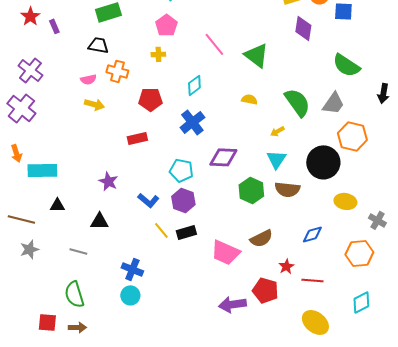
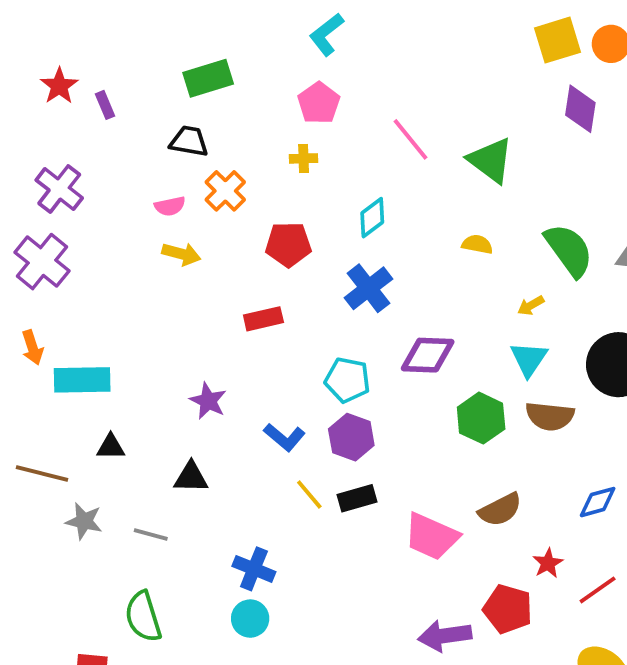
orange cross: (117, 71) -> (225, 191), turned 30
gray star: (29, 249) -> (84, 521), moved, turned 30
red line: (312, 280) -> (598, 590), turned -40

